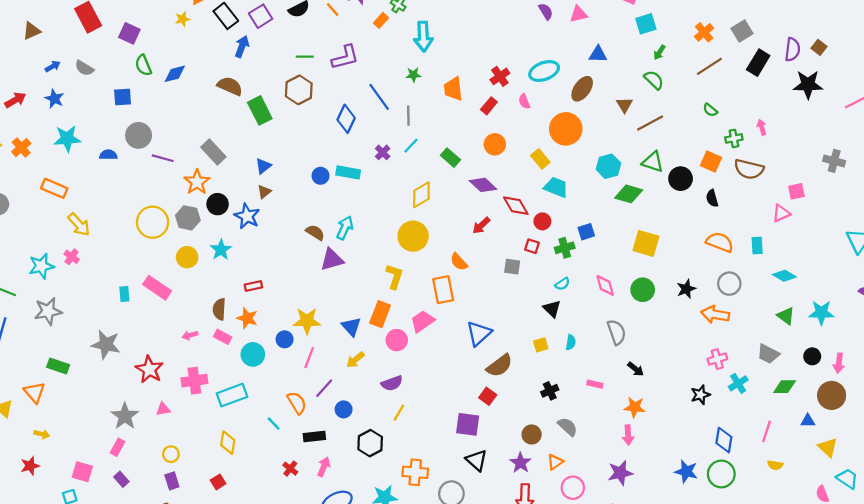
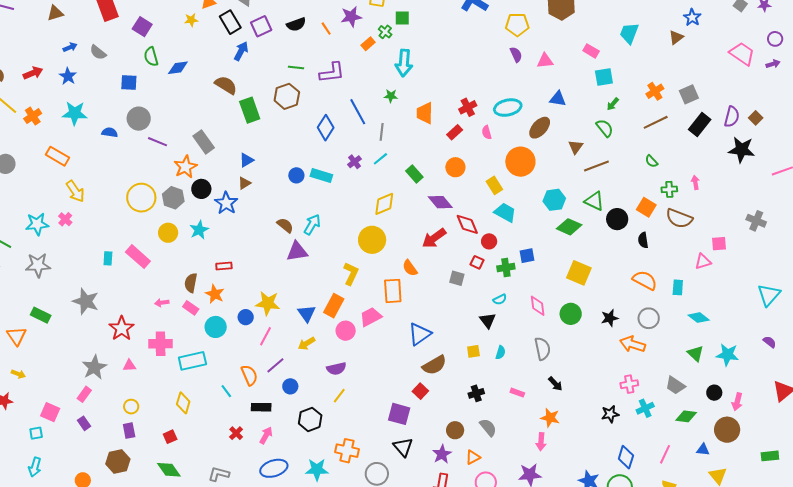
red arrow: (481, 226) -> (434, 238), size x1.4

